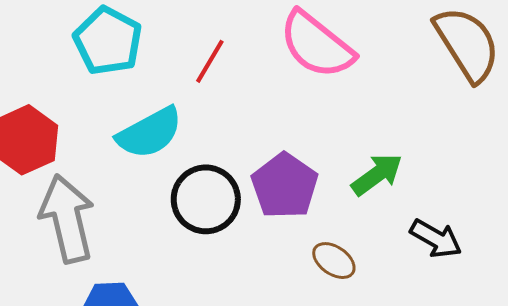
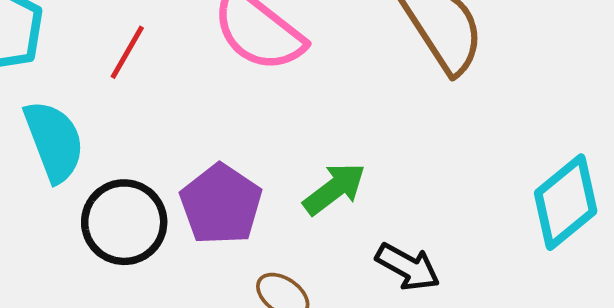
cyan semicircle: (150, 133) -> (54, 141), turned -82

